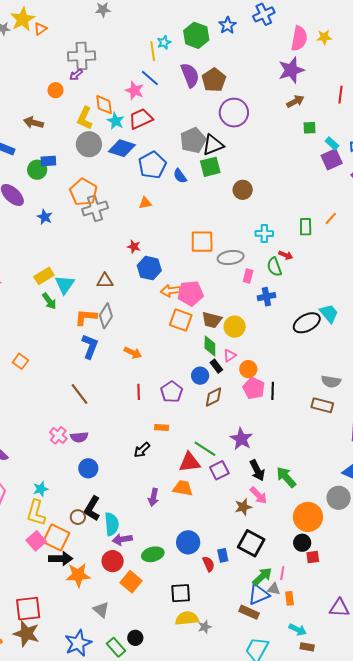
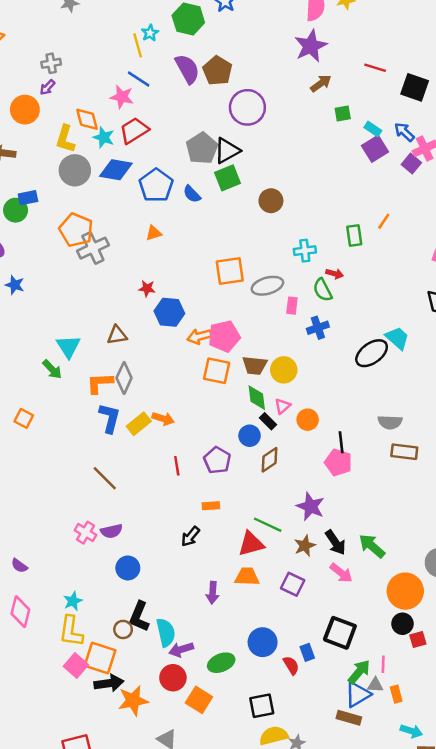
gray cross: (82, 56) -> (51, 63), size x0.6
orange circle: (55, 90) -> (25, 110), size x1.5
red line: (340, 95) -> (375, 68), turned -72
blue star: (45, 217) -> (15, 285), moved
yellow rectangle: (44, 276) -> (139, 424), moved
orange square: (20, 361) -> (24, 418), moved
gray semicircle: (331, 382) -> (390, 422), moved
pink pentagon: (254, 388) -> (338, 462), moved
purple square: (219, 470) -> (293, 584), moved, turned -30
brown star: (243, 507) -> (305, 546), moved

